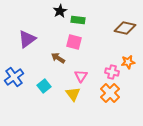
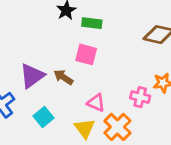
purple triangle: (27, 39) -> (32, 76), moved
pink triangle: (81, 76) -> (96, 103), turned -40
orange cross: (110, 93) -> (117, 127), moved

